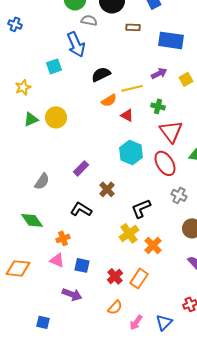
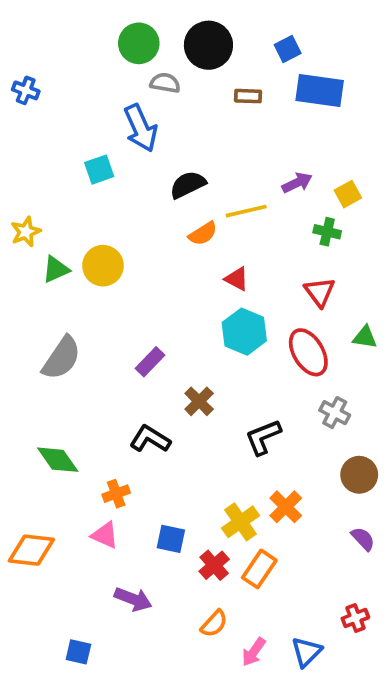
blue rectangle: (171, 40) -> (320, 90), moved
yellow star: (23, 87) -> (26, 232), moved
green cross: (158, 106) -> (327, 232), moved
red triangle: (127, 115) -> (237, 279), moved
red triangle: (171, 131) -> (320, 292), size x0.7
gray semicircle: (42, 181) -> (62, 358), moved, size x1.4
yellow cross: (129, 233) -> (241, 522), moved
blue square: (82, 265) -> (171, 539), moved

